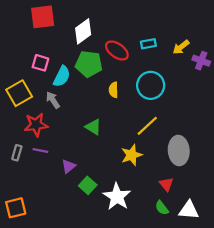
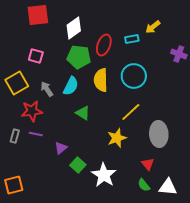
yellow arrow: (181, 47) -> (153, 27), moved
red ellipse: (117, 50) -> (104, 45), turned 75
cyan semicircle: (62, 76) -> (71, 86), moved
yellow semicircle: (114, 90) -> (101, 80), size x1.6

